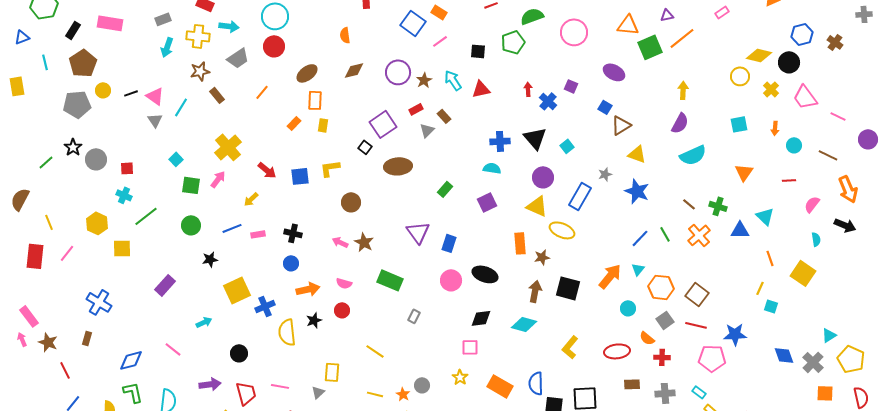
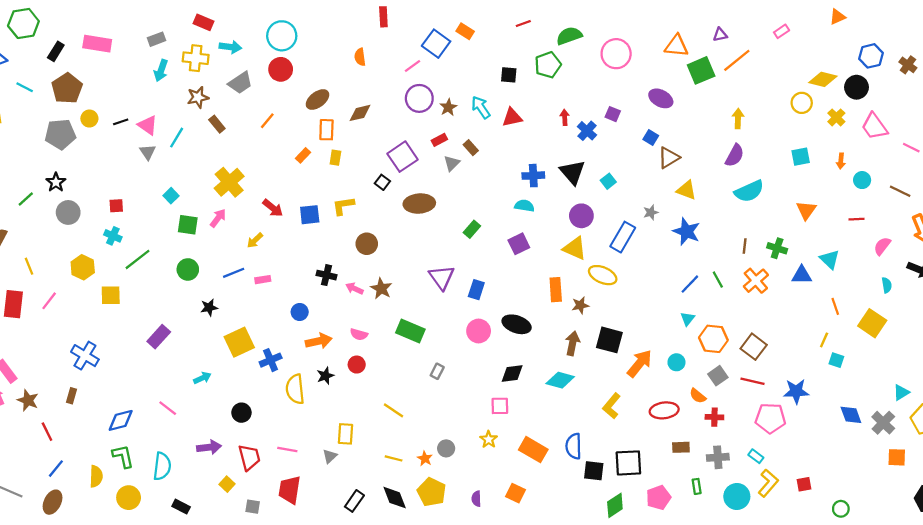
pink line: (440, 41) -> (413, 66), moved
cyan line: (45, 62) -> (25, 87), turned -49
brown diamond: (354, 70) -> (360, 113), moved
gray circle: (96, 159) -> (68, 212), moved
brown line: (689, 204) -> (745, 246), turned 56
black cross: (293, 233) -> (326, 275), moved
orange arrow: (610, 276) -> (640, 363), moved

